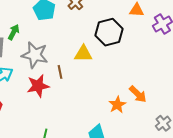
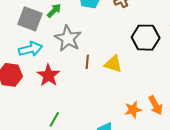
yellow triangle: (83, 54) -> (113, 64), moved
red star: (38, 86) -> (48, 75), moved, turned 30

